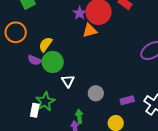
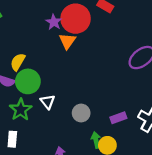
orange triangle: (90, 31) -> (67, 41), turned -35
green star: (45, 102) -> (21, 110), moved
green arrow: (79, 116) -> (96, 140), moved

